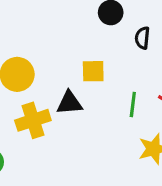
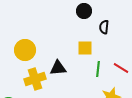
yellow square: (93, 71) -> (85, 48), moved

